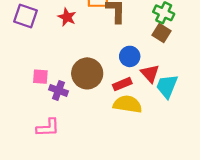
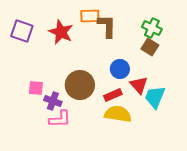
red star: (67, 17) -> (61, 32), size x1.4
pink L-shape: (48, 128) -> (60, 119), moved

